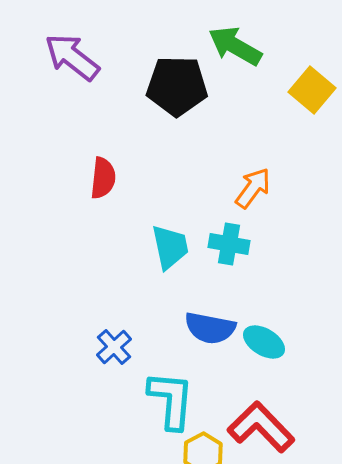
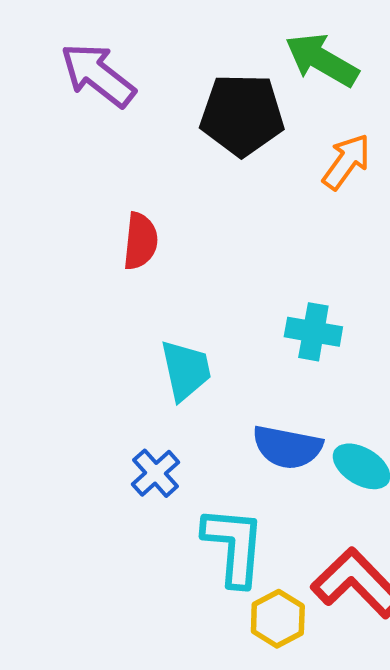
orange arrow: (253, 188) -> (346, 162), moved
cyan trapezoid: (170, 247) -> (186, 370), moved

